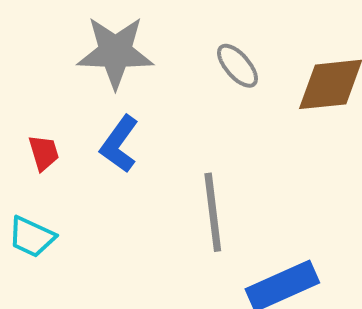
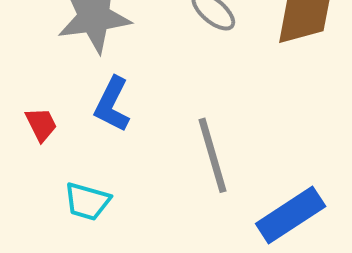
cyan trapezoid: (32, 237) -> (87, 201), moved

